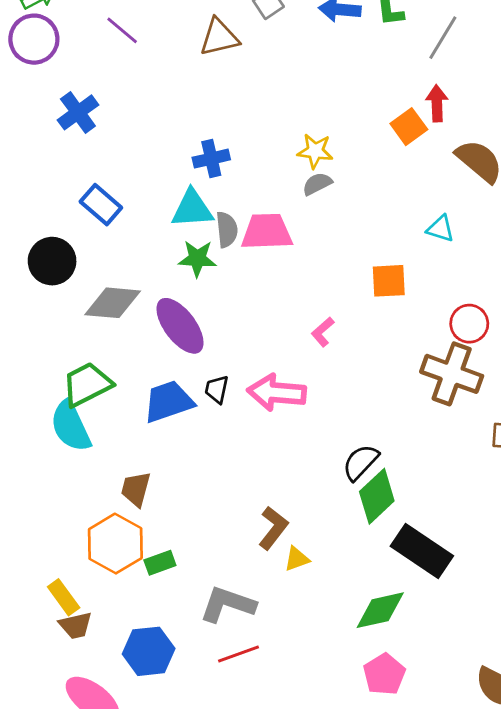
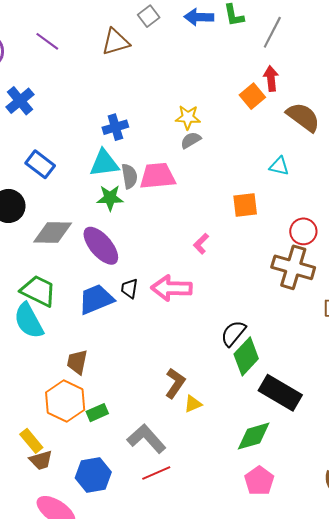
green trapezoid: (87, 384) -> (38, 291), turned 57
gray L-shape: (228, 604) -> (146, 439), turned 33

